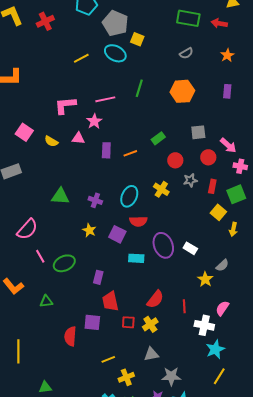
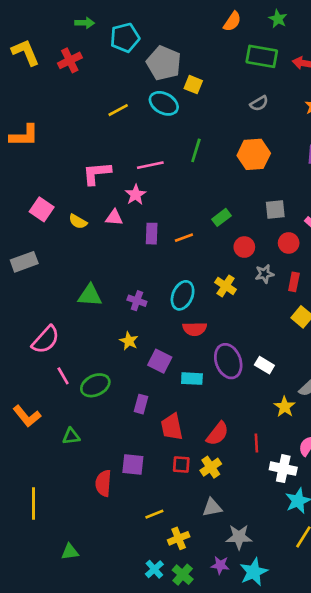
purple square: (117, 234) -> (160, 361), moved
red trapezoid: (110, 301) -> (172, 427), moved

